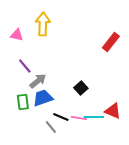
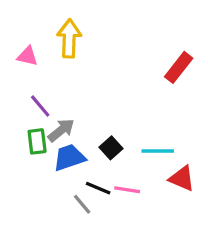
black square: (81, 88) -> (111, 148), moved
green rectangle: (23, 102) -> (37, 141), moved
cyan line: (94, 117) -> (158, 151), moved

